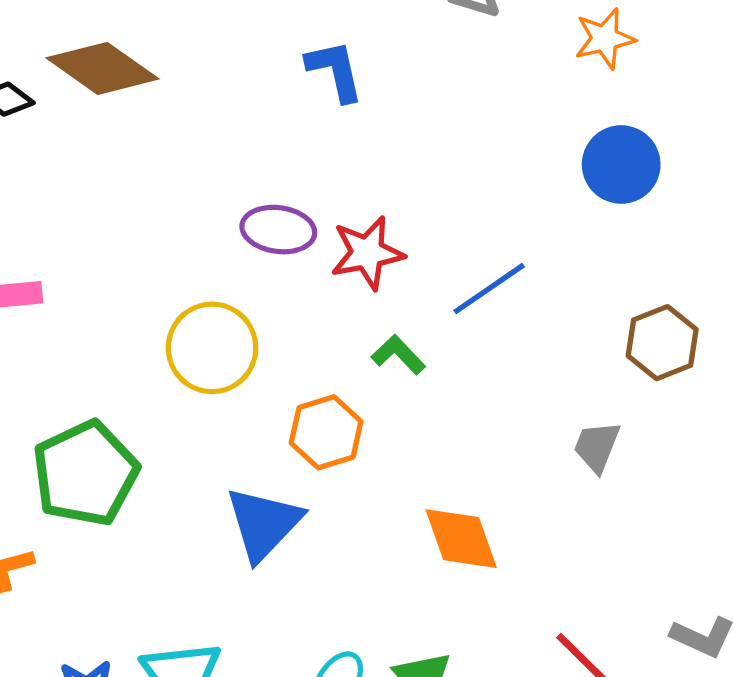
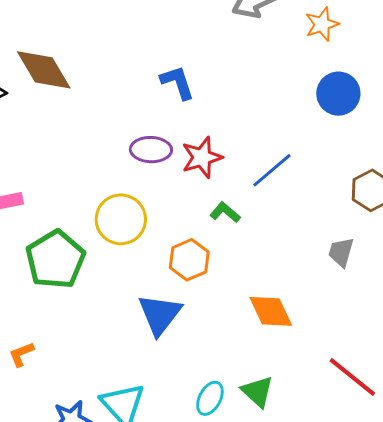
brown diamond: (102, 68) -> (44, 70), turned 30
blue L-shape: (335, 71) -> (177, 82), moved
green pentagon: (85, 473) -> (55, 259), moved

